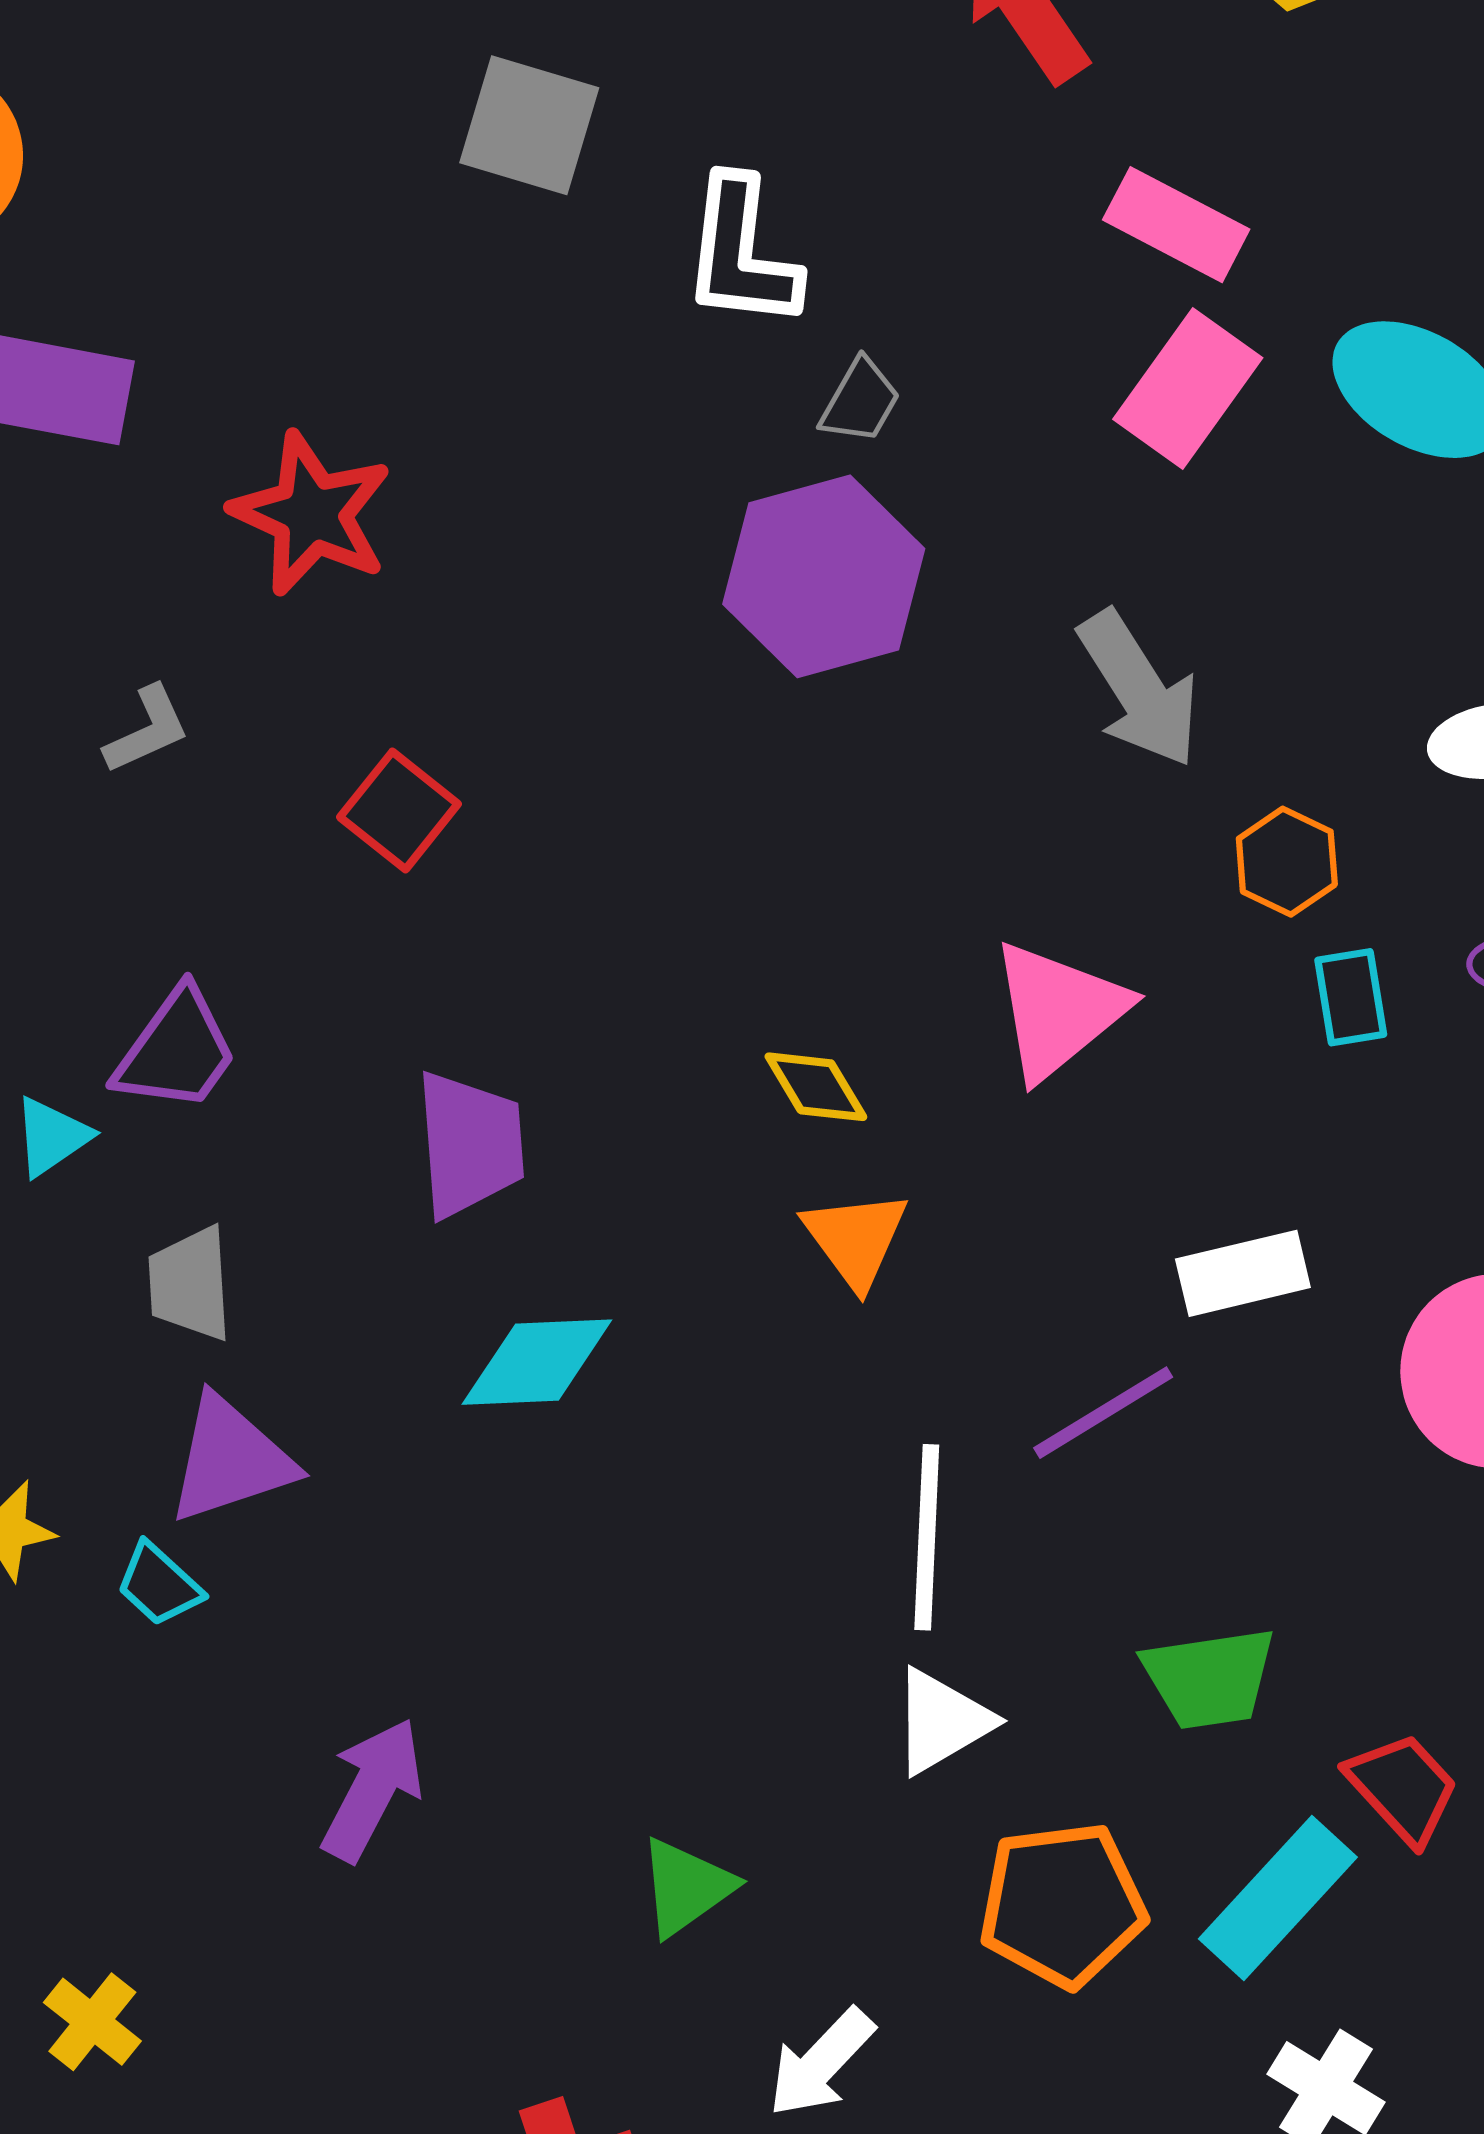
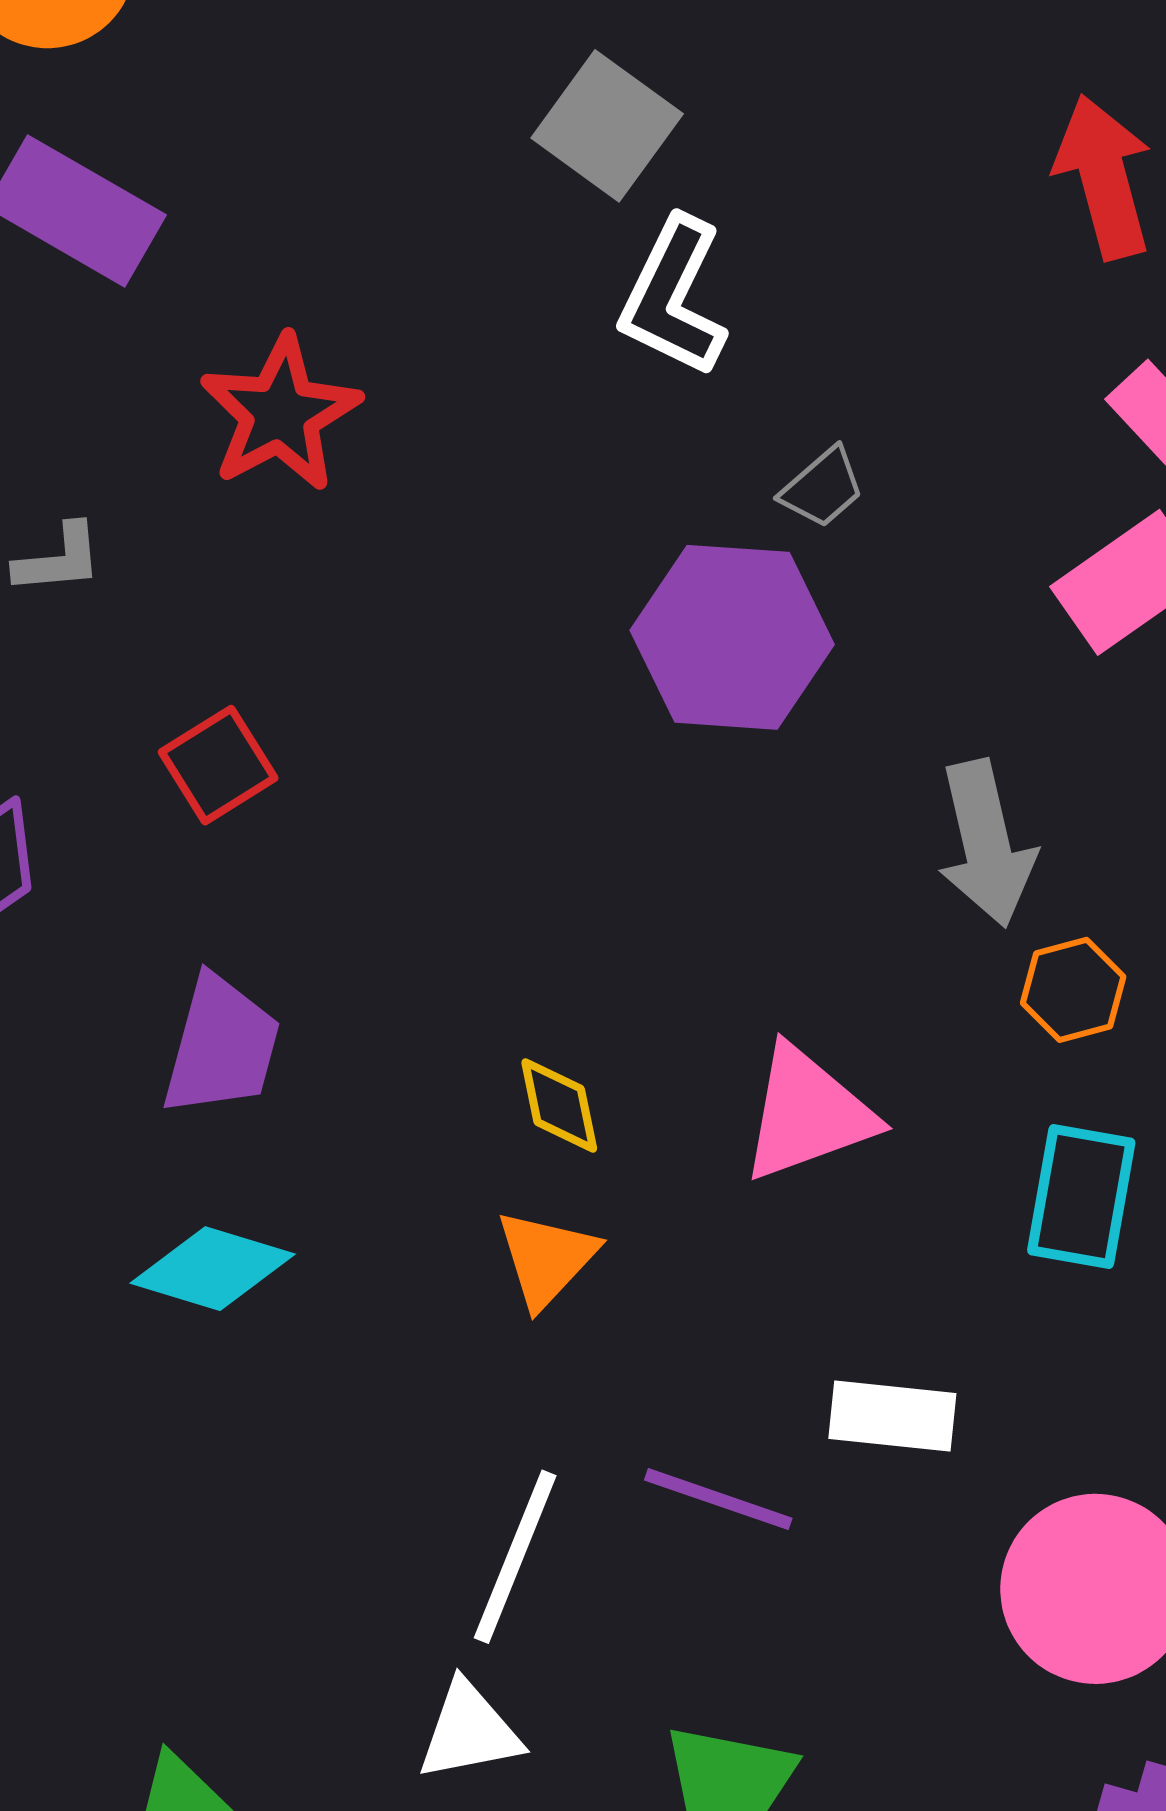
white L-shape: (741, 253) -> (673, 297), moved
red square: (399, 811) -> (218, 765), moved
orange hexagon: (1287, 862) -> (1073, 990), moved
cyan rectangle: (1351, 997) -> (1081, 1196), size x1.5
purple line: (1103, 1413) -> (718, 1499), turned 31

